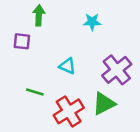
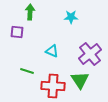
green triangle: (104, 104) -> (80, 80), turned -36
red cross: (69, 111) -> (53, 86), turned 35

